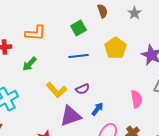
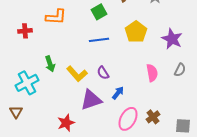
green arrow: (29, 64) -> (50, 64), moved, turned -63
purple semicircle: (82, 89) -> (103, 73), turned 80
pink semicircle: (136, 99) -> (152, 73), moved

